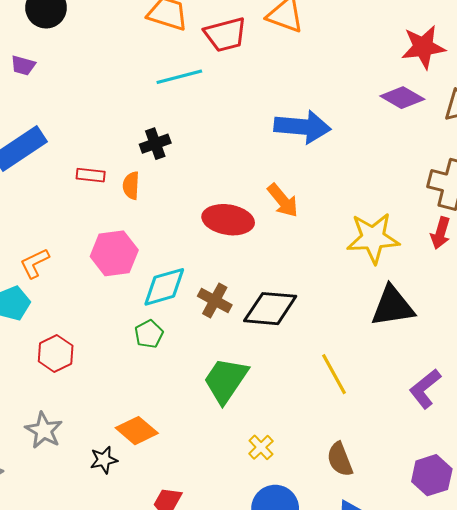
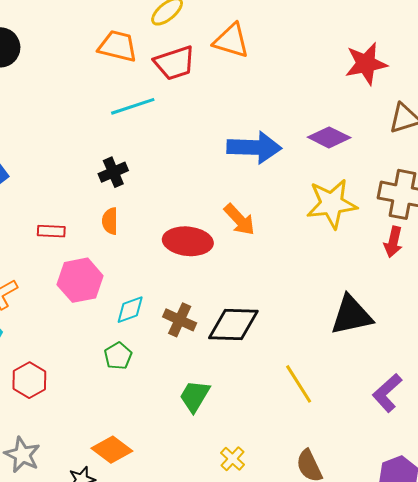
purple diamond: (402, 98) -> (329, 137), moved
red rectangle: (91, 175) -> (51, 231), moved
orange semicircle: (131, 186) -> (110, 221), moved
yellow star: (373, 238) -> (332, 204), moved
cyan diamond: (164, 287) -> (130, 310), size x0.7
green trapezoid: (226, 380) -> (195, 396), size x0.7

